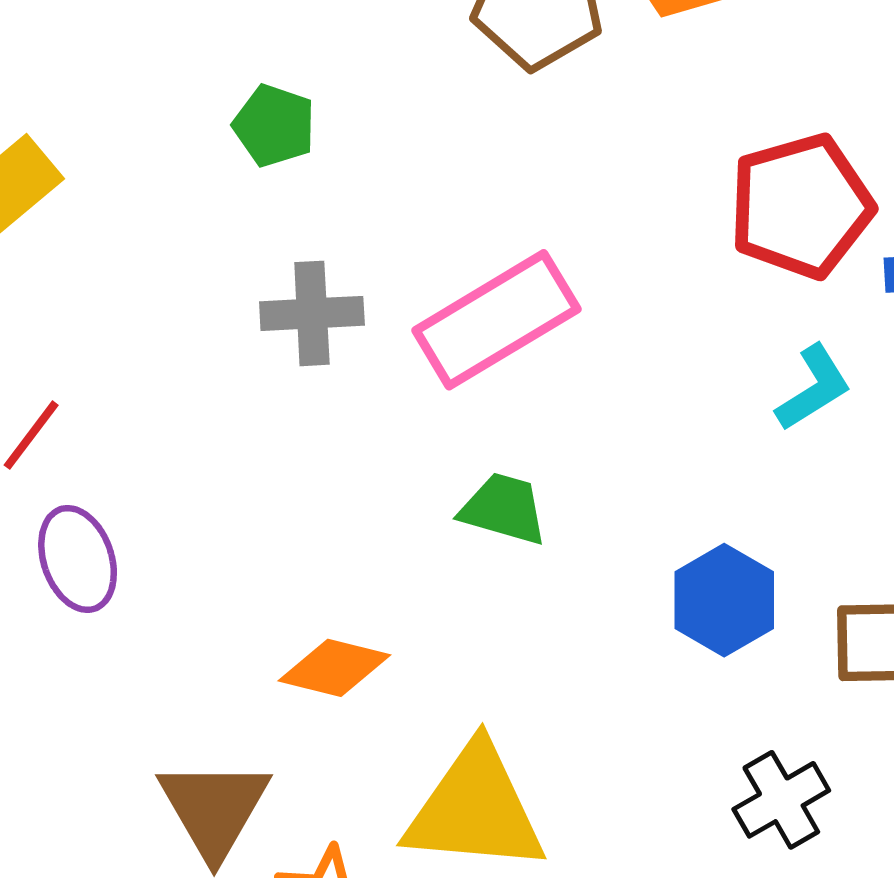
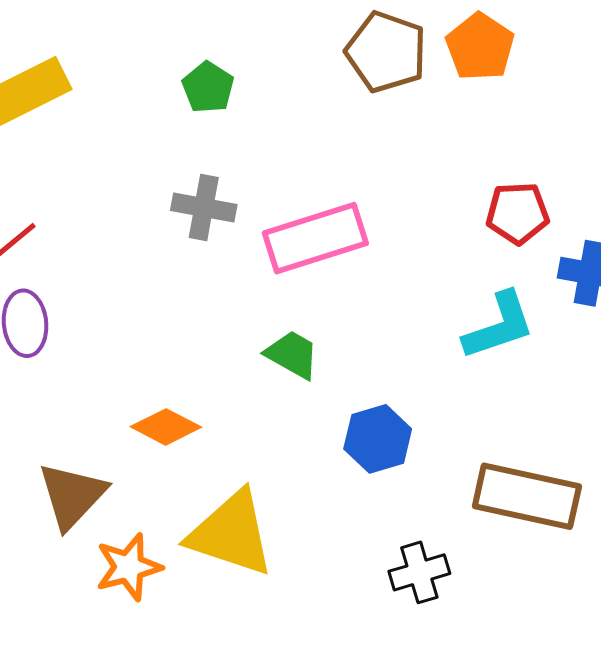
red pentagon: (801, 206) -> (518, 213), size x0.7
cyan L-shape: (814, 388) -> (499, 326), size x1.4
blue hexagon: (724, 600) -> (378, 439), moved

